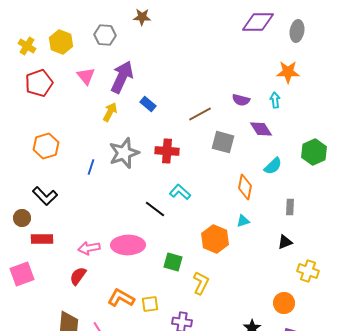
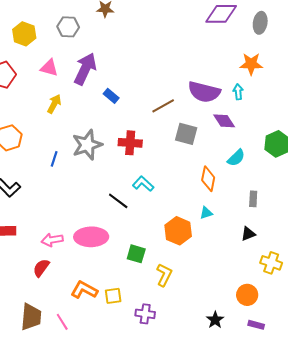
pink triangle: (86, 76) -> (49, 68), turned -36
purple semicircle: (241, 100) -> (204, 92), size x1.8
yellow arrow: (110, 112) -> (54, 104), moved

